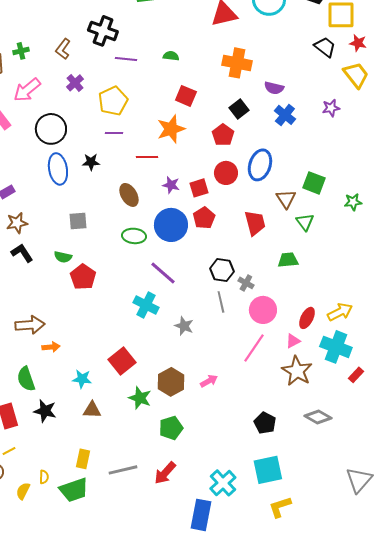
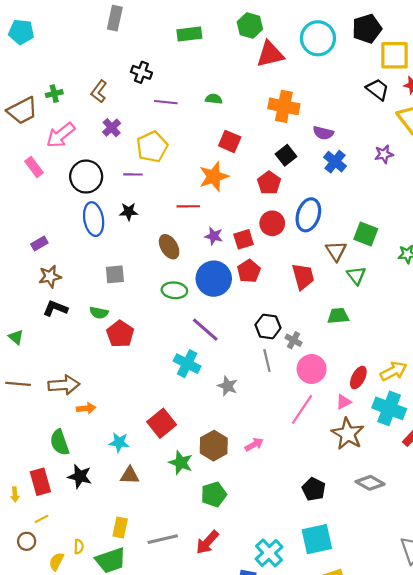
black cross: (103, 31) -> (141, 72), size x0.7
purple line: (114, 133) -> (133, 174), moved
black L-shape: (22, 253) -> (55, 308), turned -35

